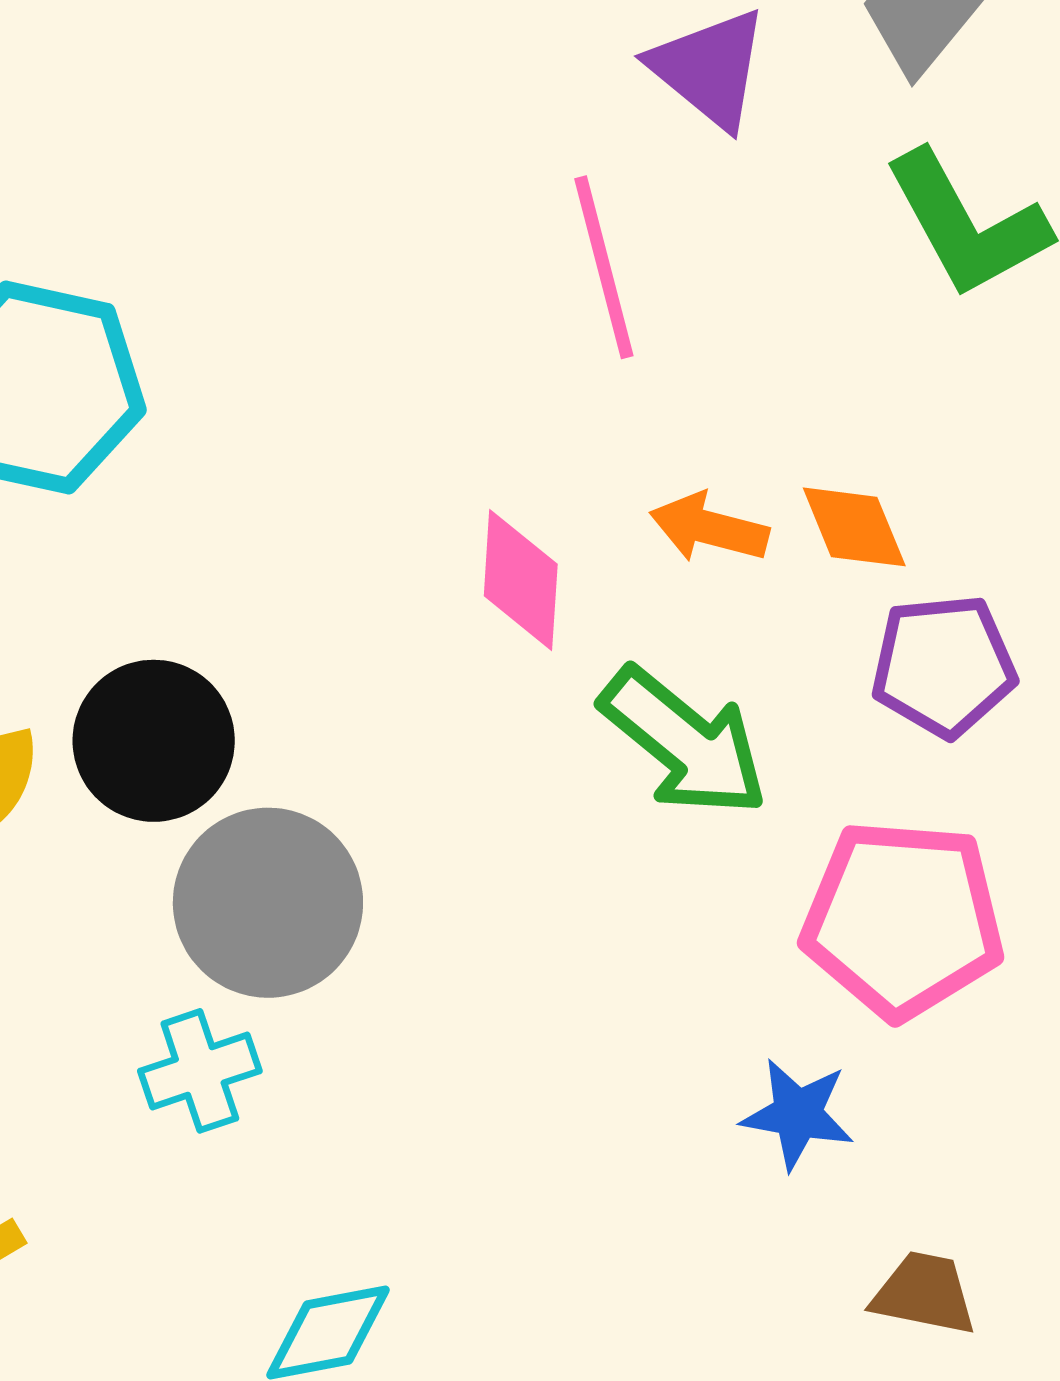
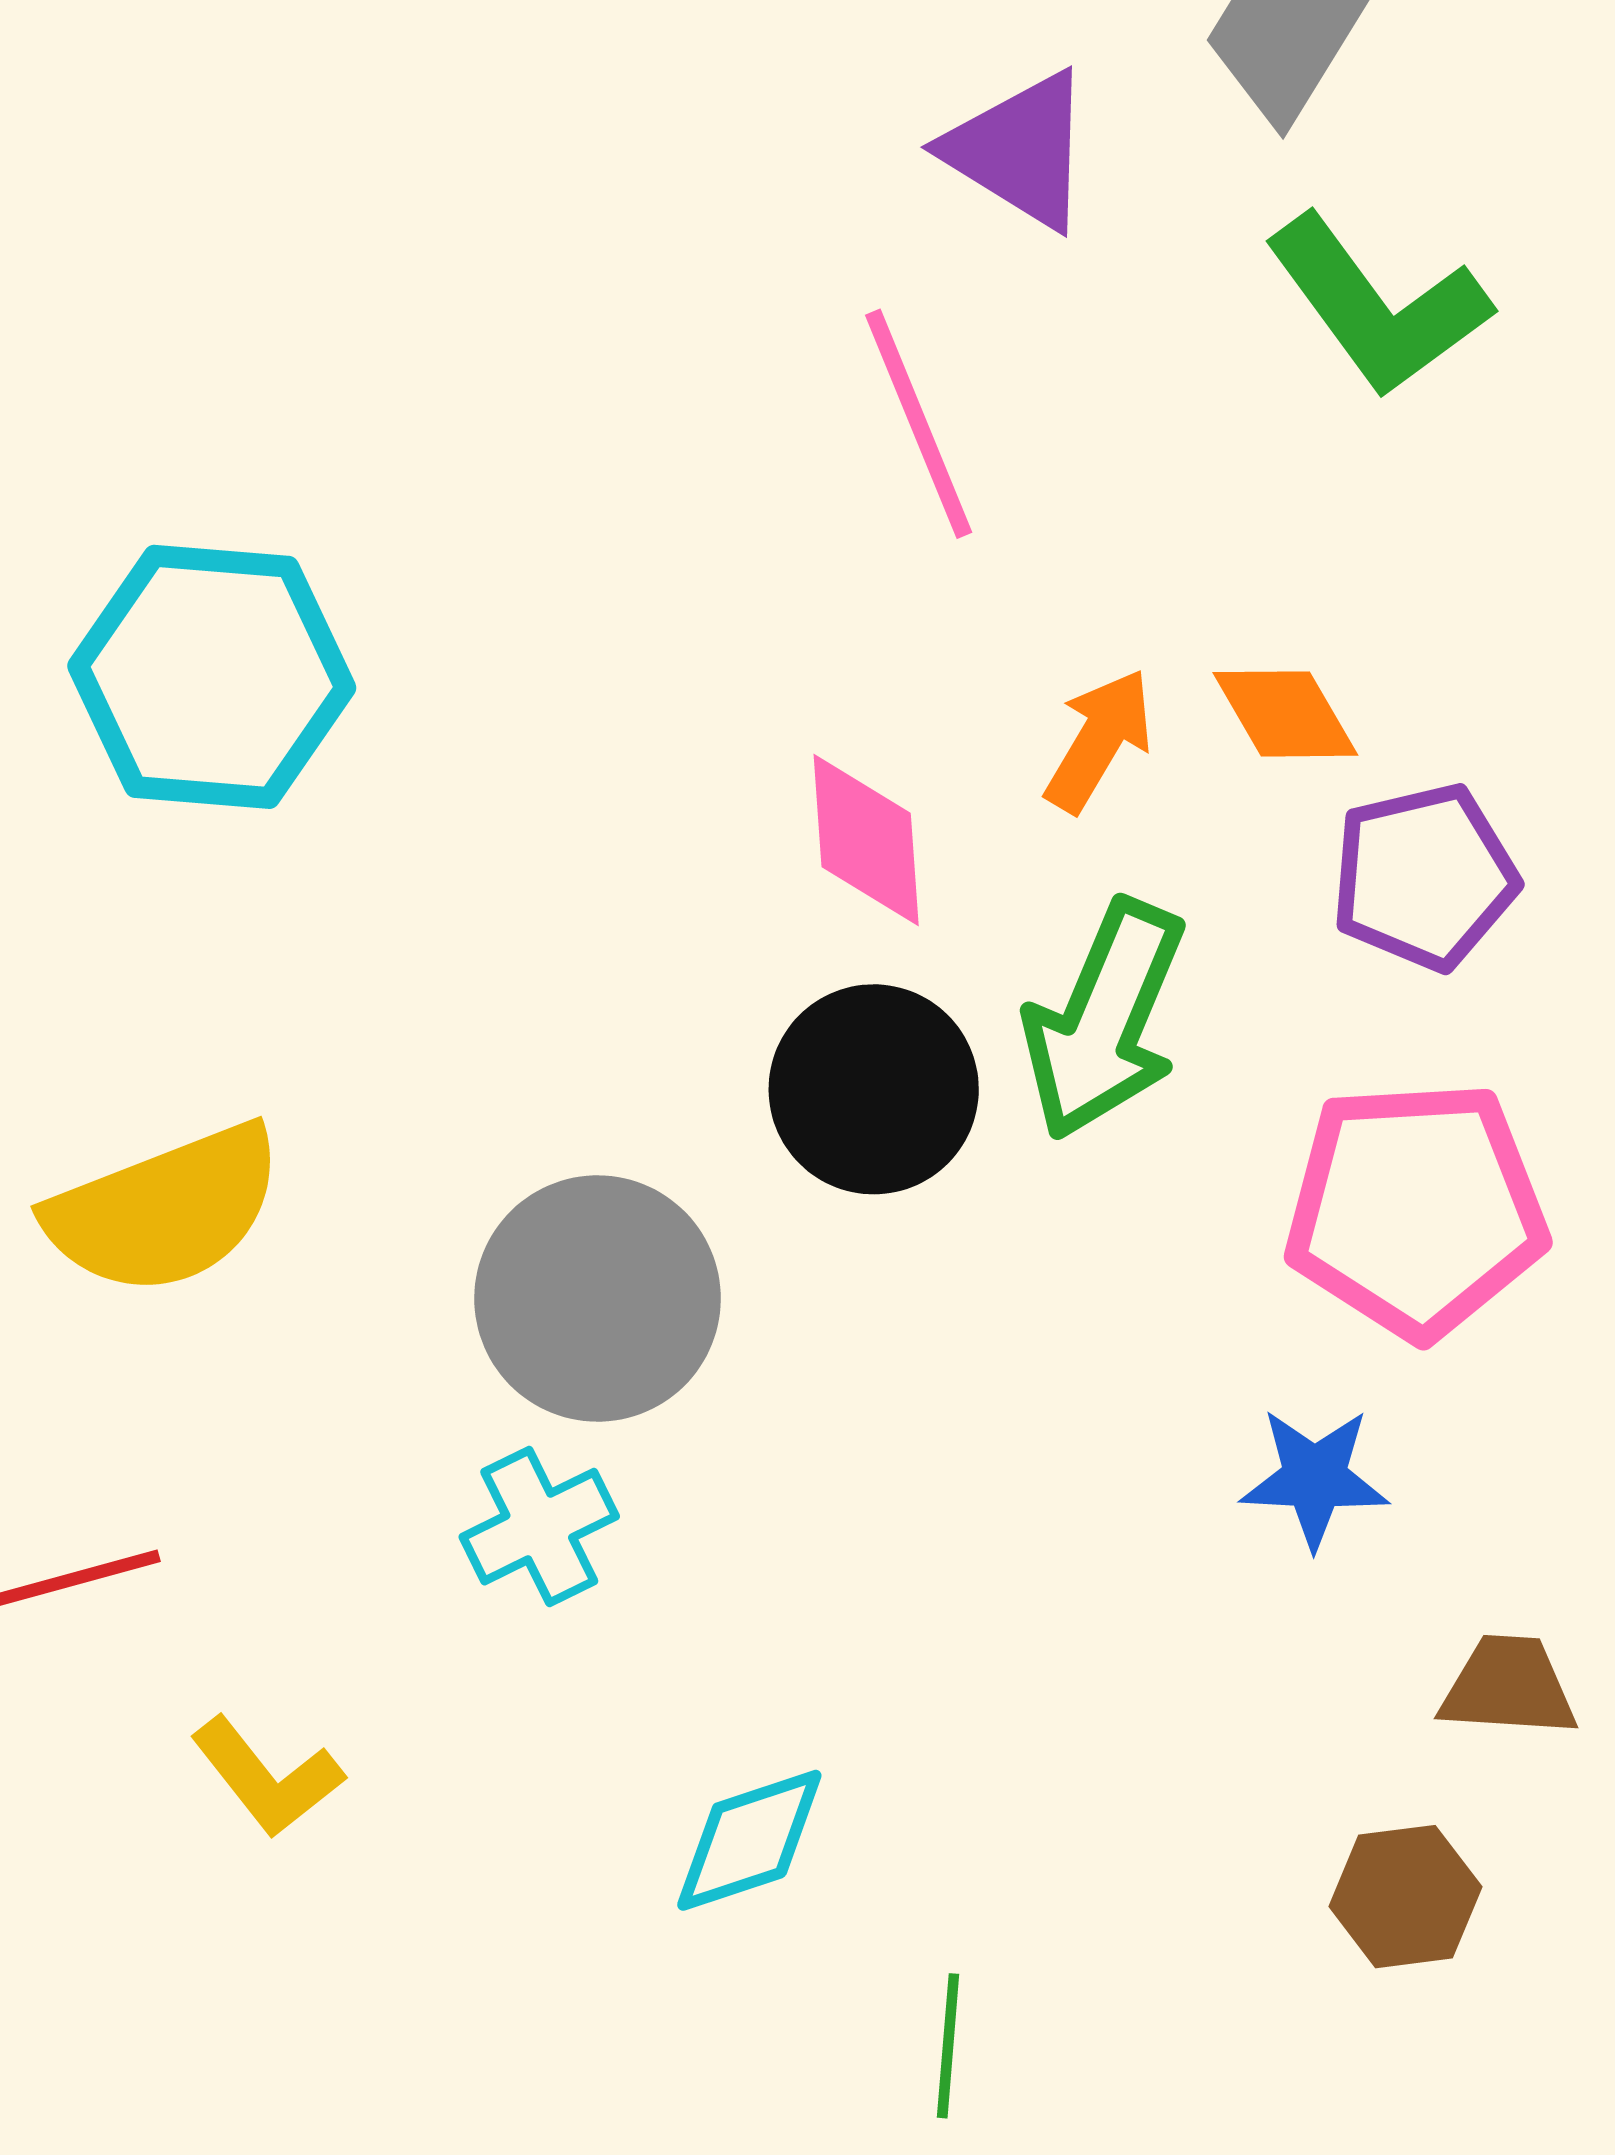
orange arrow: (709, 528) -> (1099, 740), turned 114
black circle: (154, 741) -> (874, 1089), moved
green arrow: (684, 742) -> (1104, 1020), turned 81

